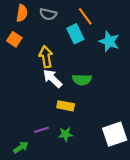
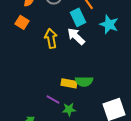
white arrow: (52, 79) -> (76, 36), moved
green semicircle: (82, 80) -> (84, 81), moved
purple line: (42, 130) -> (53, 99), moved, turned 48

